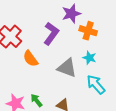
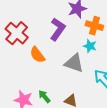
cyan star: (89, 58) -> (90, 46), moved

